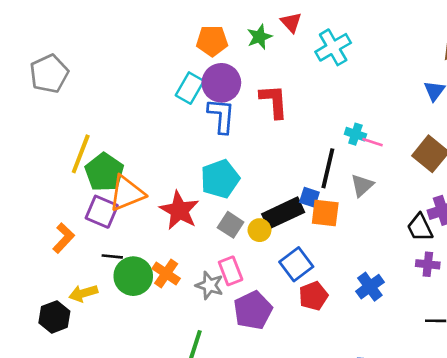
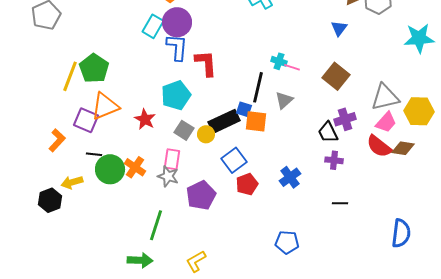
red L-shape: (274, 101) -> (206, 63), moved
green pentagon: (104, 172) -> (94, 68), moved
red star: (179, 210) -> (145, 119), size x0.7
pink rectangle: (231, 271) -> (172, 159), moved, turned 30

